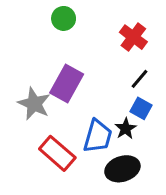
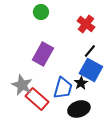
gray star: (34, 104) -> (22, 85), moved
blue square: (141, 108) -> (91, 70), size x1.6

